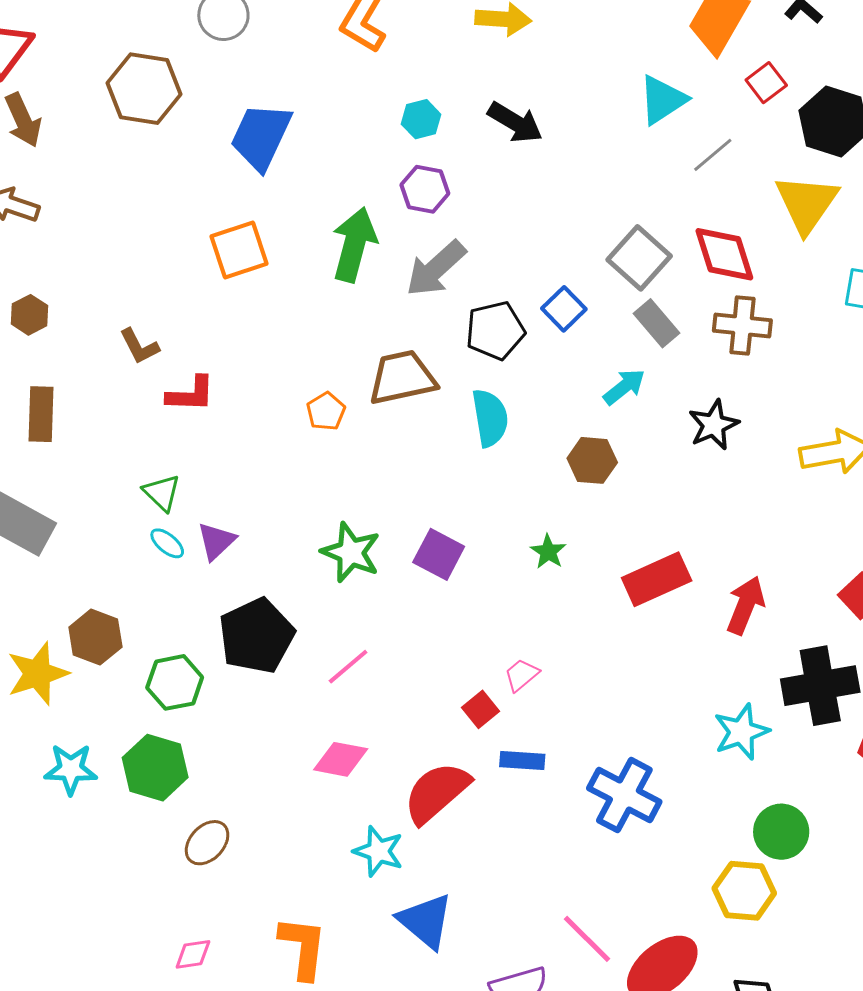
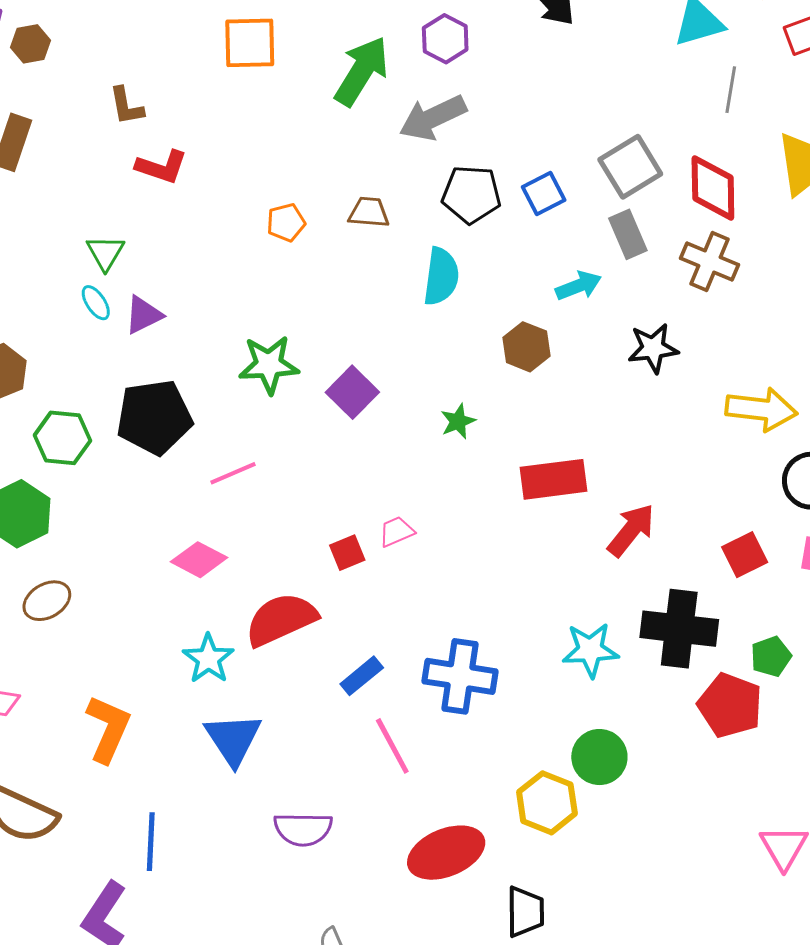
gray line: (713, 155) -> (731, 90), turned -57
brown trapezoid: (402, 378) -> (369, 212), size x0.6
green star: (351, 552) -> (269, 365), turned 30
blue rectangle: (522, 761) -> (362, 676), moved, turned -60
blue cross: (624, 795) -> (460, 676), turned -36
pink line: (587, 939) -> (392, 746), moved

